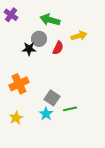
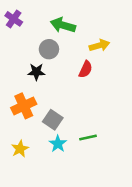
red semicircle: (58, 48) -> (86, 69), moved
black star: (29, 49) -> (36, 72), moved
gray square: (52, 98) -> (53, 120), moved

